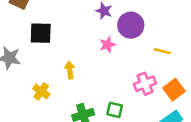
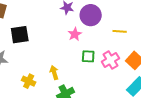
yellow arrow: (70, 70) -> (54, 73), moved
green square: (115, 110) -> (88, 56), moved

